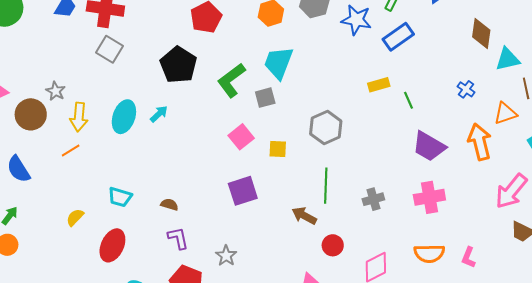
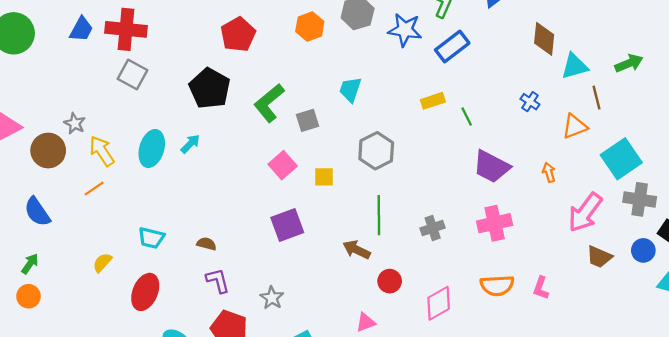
cyan trapezoid: (278, 63) -> (350, 90), moved, size x0.7
yellow arrow: (79, 117) -> (102, 151), turned 144
orange arrow: (480, 142) -> (549, 172), moved, size x0.5

